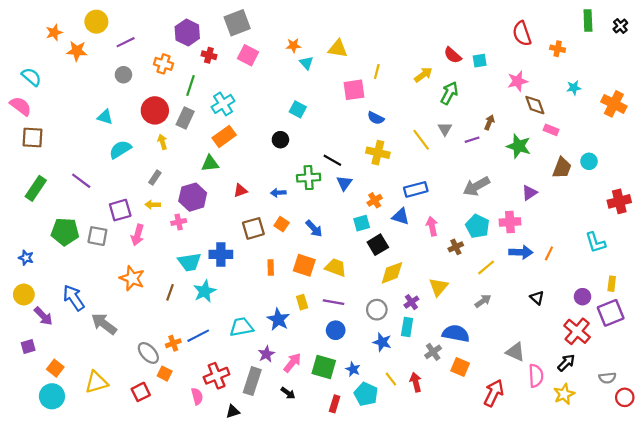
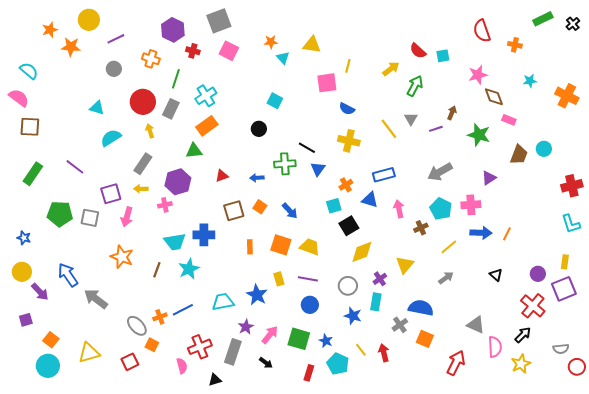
green rectangle: (588, 21) -> (543, 19), turned 66
gray rectangle: (155, 178) -> (143, 164), size x1.5
cyan L-shape: (595, 243) -> (571, 224), moved

